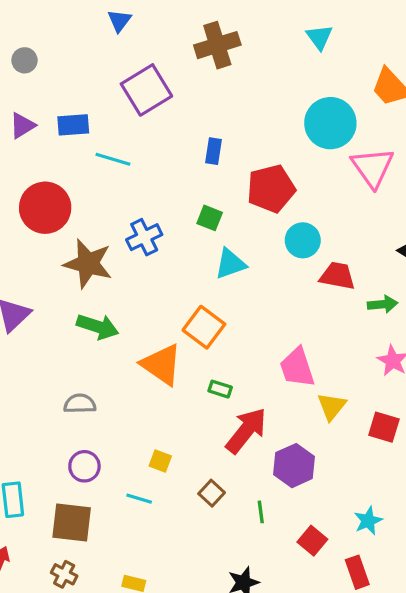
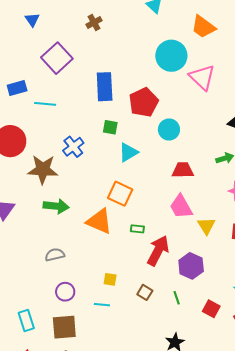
brown cross: (217, 45) -> (94, 23), size x0.6
blue rectangle: (213, 151) -> (105, 87), size x1.8
red trapezoid: (337, 276) -> (183, 170), moved

